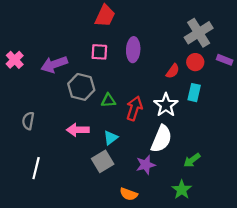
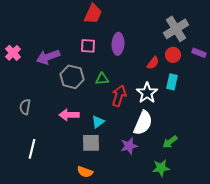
green triangle: (108, 100) -> (102, 79), moved
gray square: (103, 161) -> (91, 143), turned 30
green star: (182, 190) -> (161, 168), turned 30
orange semicircle: (129, 194) -> (85, 172), moved

